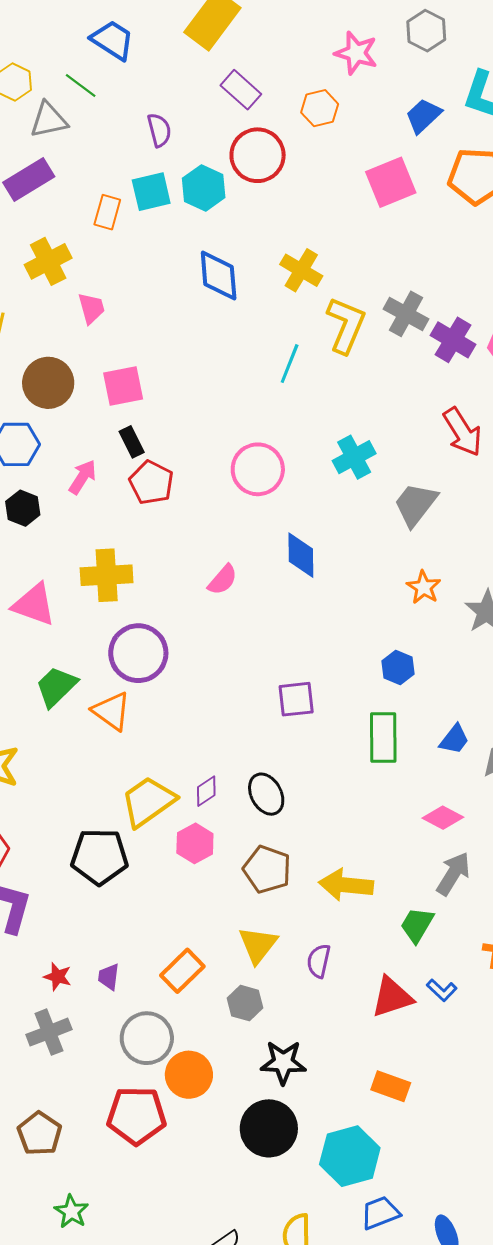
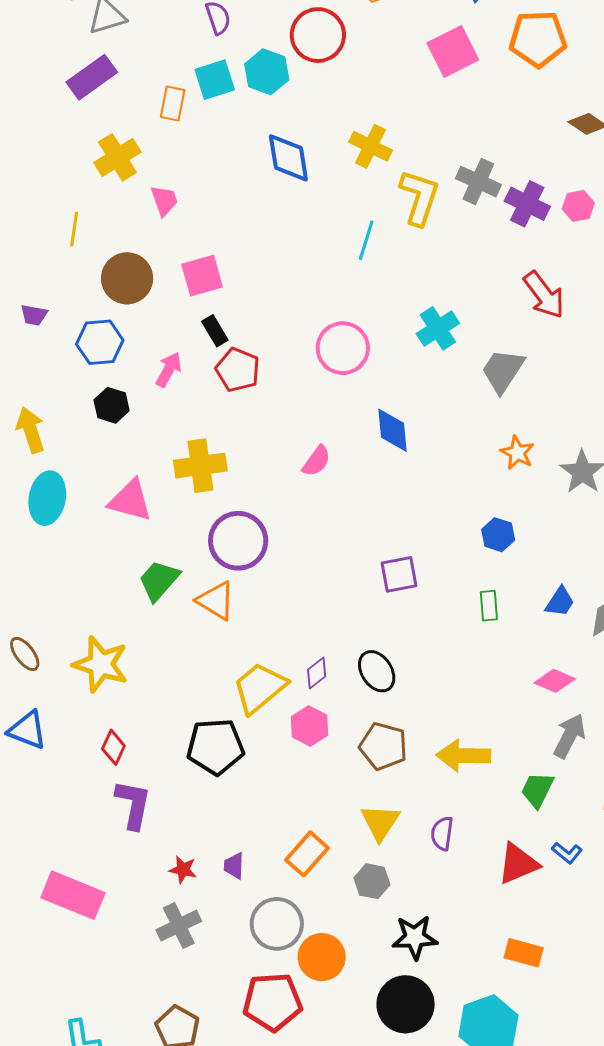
green rectangle: (383, 737) -> (489, 606), size x0.6

